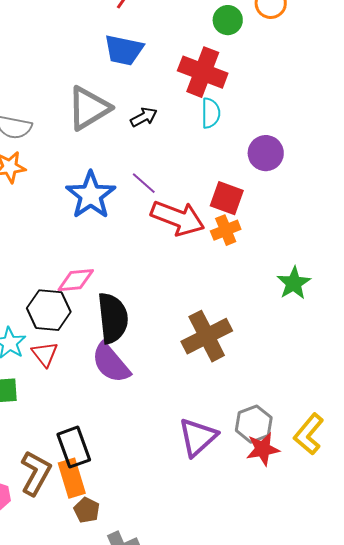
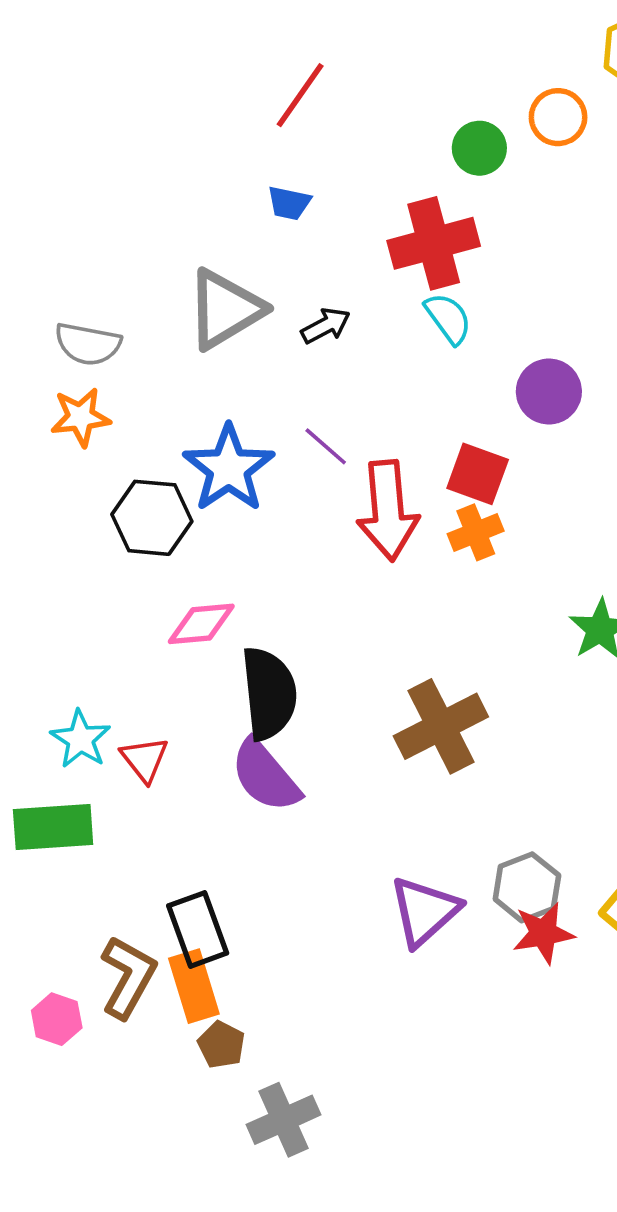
blue trapezoid: (124, 50) -> (289, 203), size x0.6
red cross: (203, 72) -> (434, 243), turned -36
cyan semicircle: (211, 113) -> (448, 318), turned -36
red arrow: (178, 218) -> (388, 510), turned 64
black hexagon: (49, 310) -> (152, 518), moved

